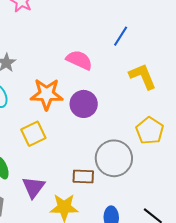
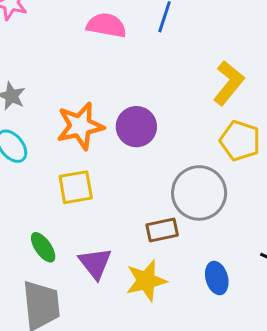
pink semicircle: (79, 60) -> (106, 25), moved
yellow L-shape: (143, 76) -> (229, 83), moved, turned 76
yellow square: (33, 134) -> (76, 187), turned 30

